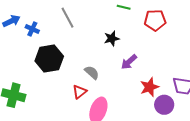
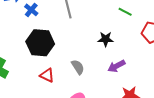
red triangle: (80, 92) -> (47, 75), moved, turned 49

